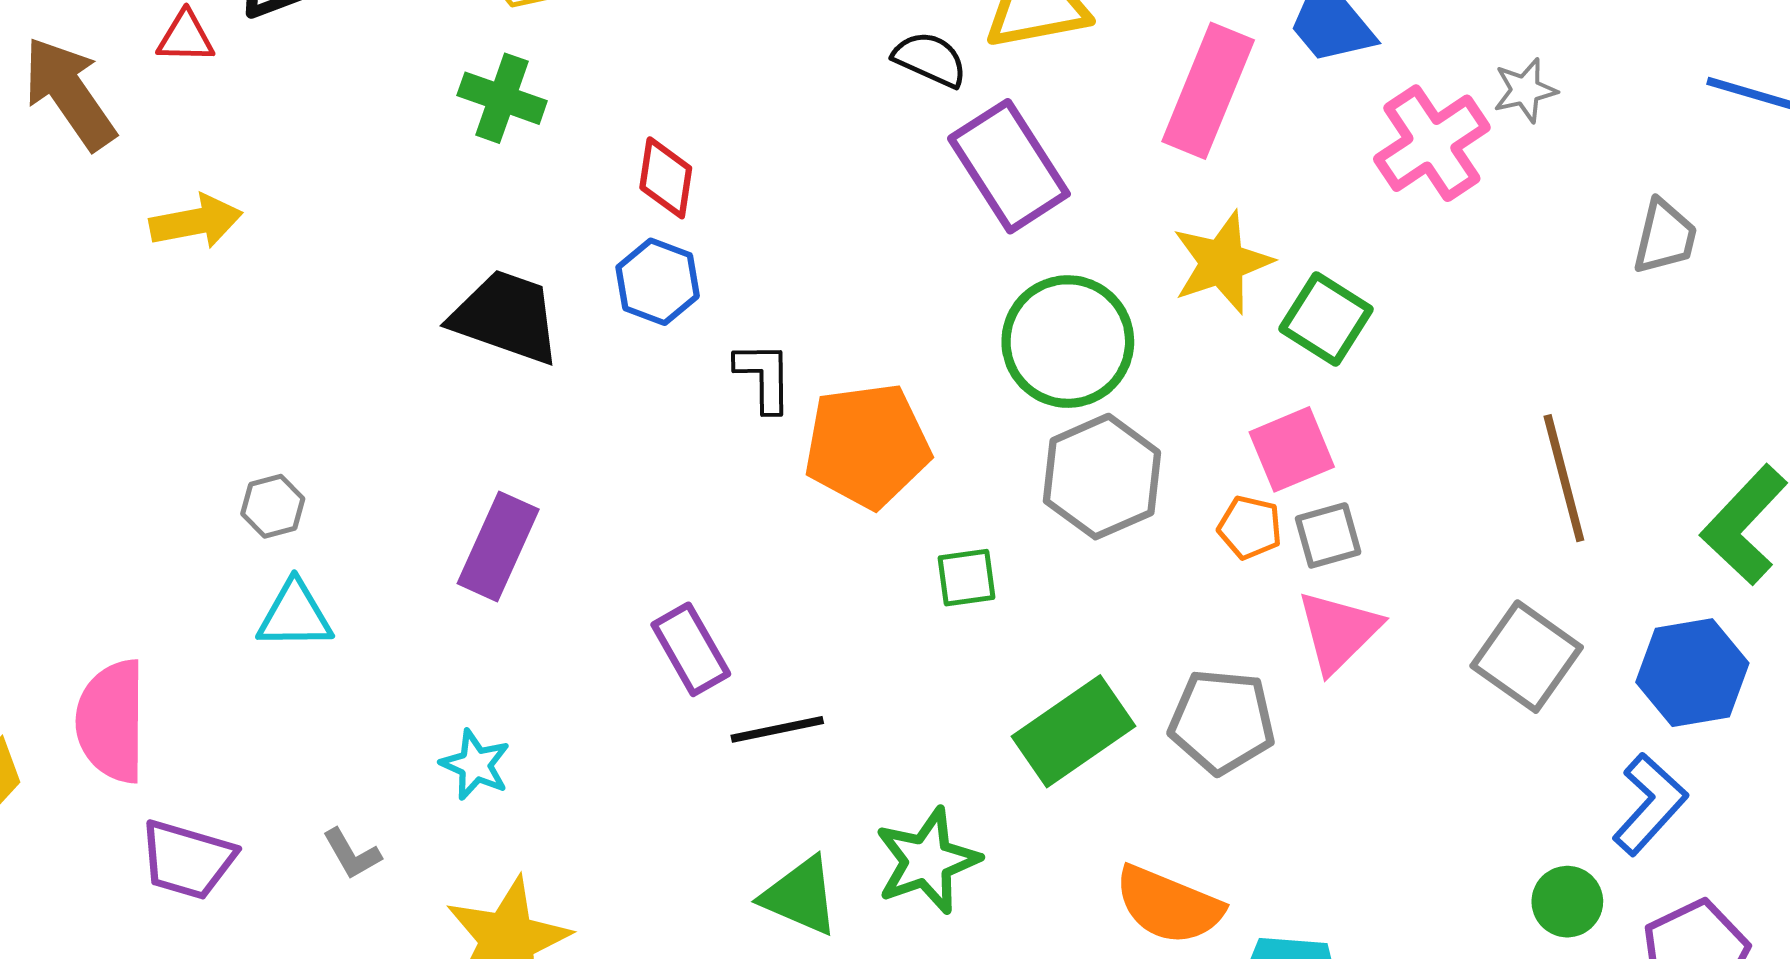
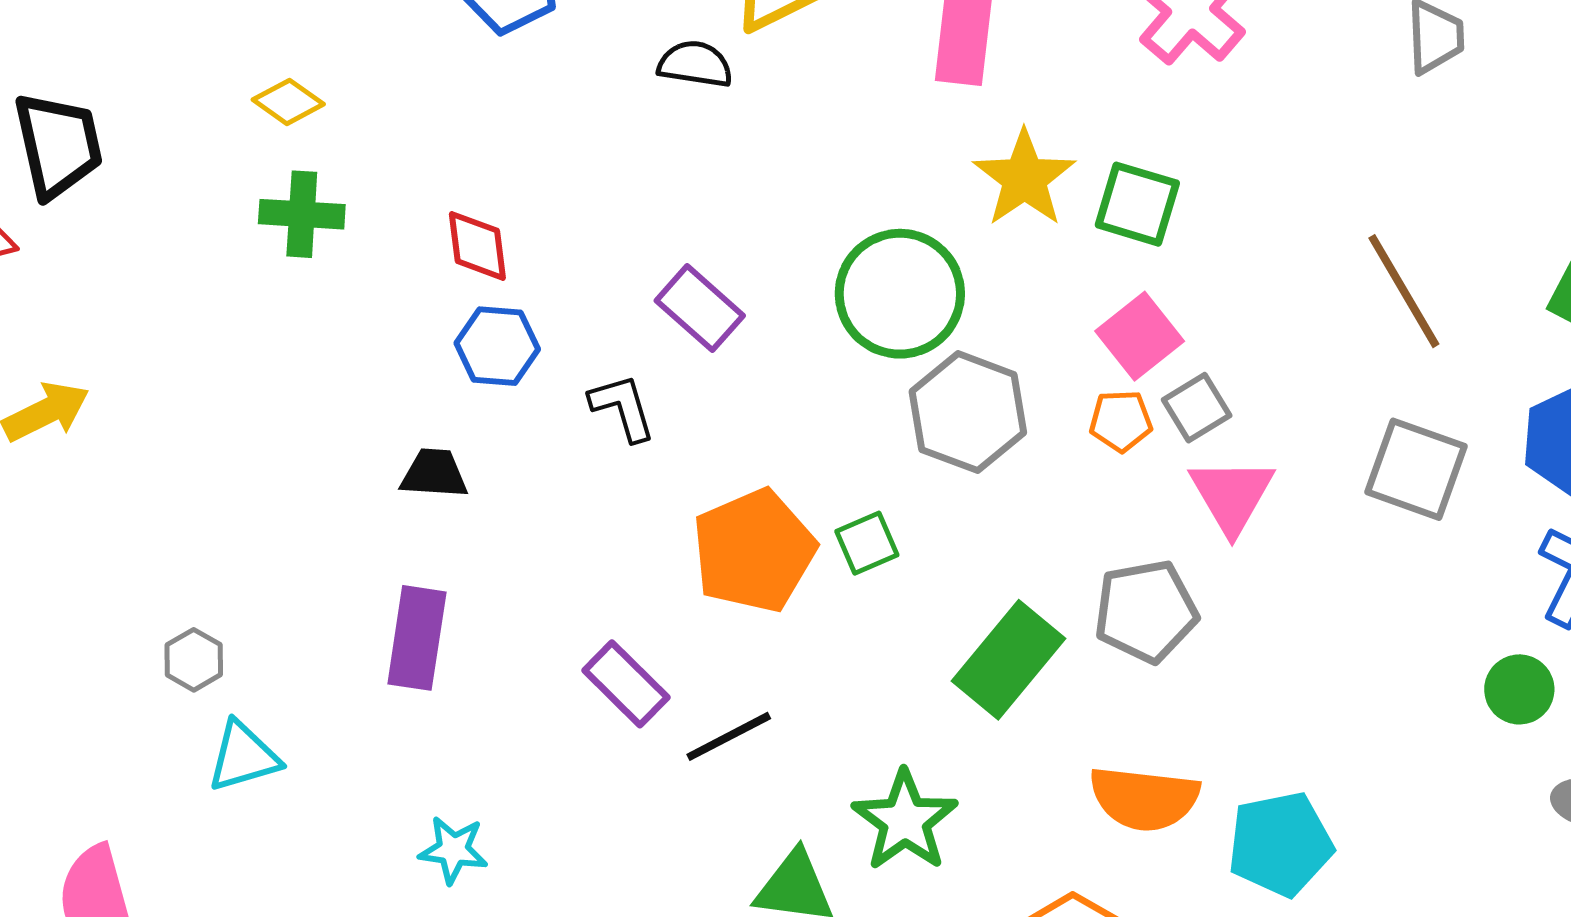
purple rectangle: (1009, 166) -> (700, 308), moved, size x0.7
black trapezoid: (506, 317) -> (434, 474), moved, size x0.6
orange pentagon: (867, 445) -> (754, 551), moved

